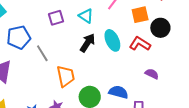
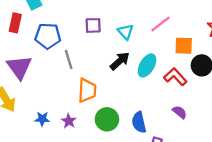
cyan ellipse: (112, 40) -> (147, 65), turned 40
blue semicircle: (118, 92) -> (139, 122), turned -132

